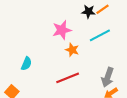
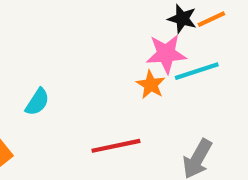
pink star: (62, 30) -> (166, 54), moved
orange star: (72, 50) -> (151, 85), moved

